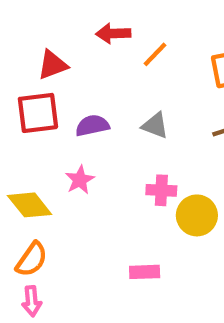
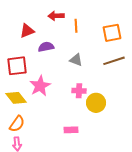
orange line: (155, 54) -> (76, 26), turned -48
red square: (38, 113) -> (17, 66), moved
purple semicircle: (92, 125) -> (46, 47), moved
pink star: (80, 180) -> (40, 86), size x1.5

